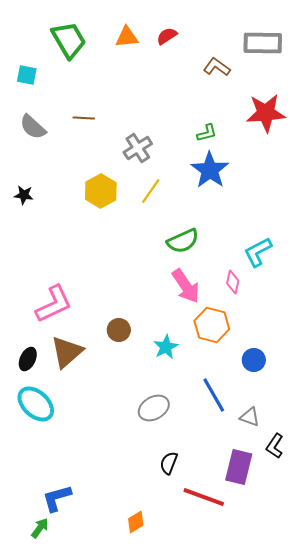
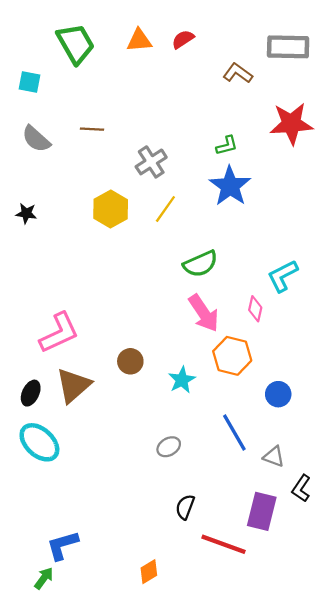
gray ellipse: (154, 408) -> (169, 447), size x0.7

